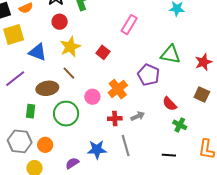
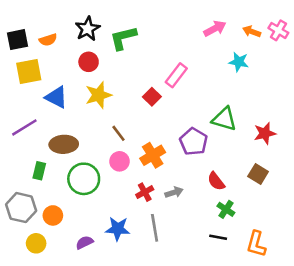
red square: (103, 52) -> (152, 97), moved
brown line: (69, 73) -> (118, 133), moved
red cross: (115, 119) -> (145, 192), turned -32
black line: (169, 155) -> (218, 237), moved

